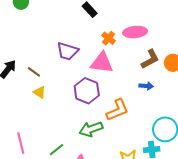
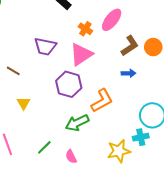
pink ellipse: (135, 32) -> (112, 20), turned -40
pink triangle: (102, 63) -> (81, 54), turned -35
yellow triangle: (39, 92) -> (23, 103), moved, turned 32

